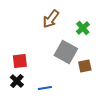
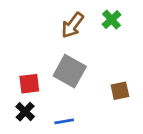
green cross: (83, 28) -> (112, 20), moved
gray square: (66, 52) -> (70, 71), moved

